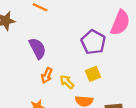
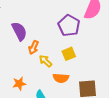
orange arrow: (47, 75) -> (34, 47), moved

